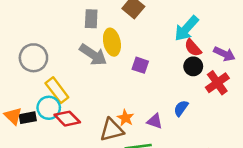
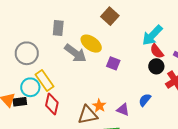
gray rectangle: (91, 19) -> (58, 28), moved
yellow ellipse: (112, 42) -> (91, 44), turned -45
cyan circle: (49, 108) -> (30, 87), moved
red diamond: (67, 119) -> (52, 104), turned 55

